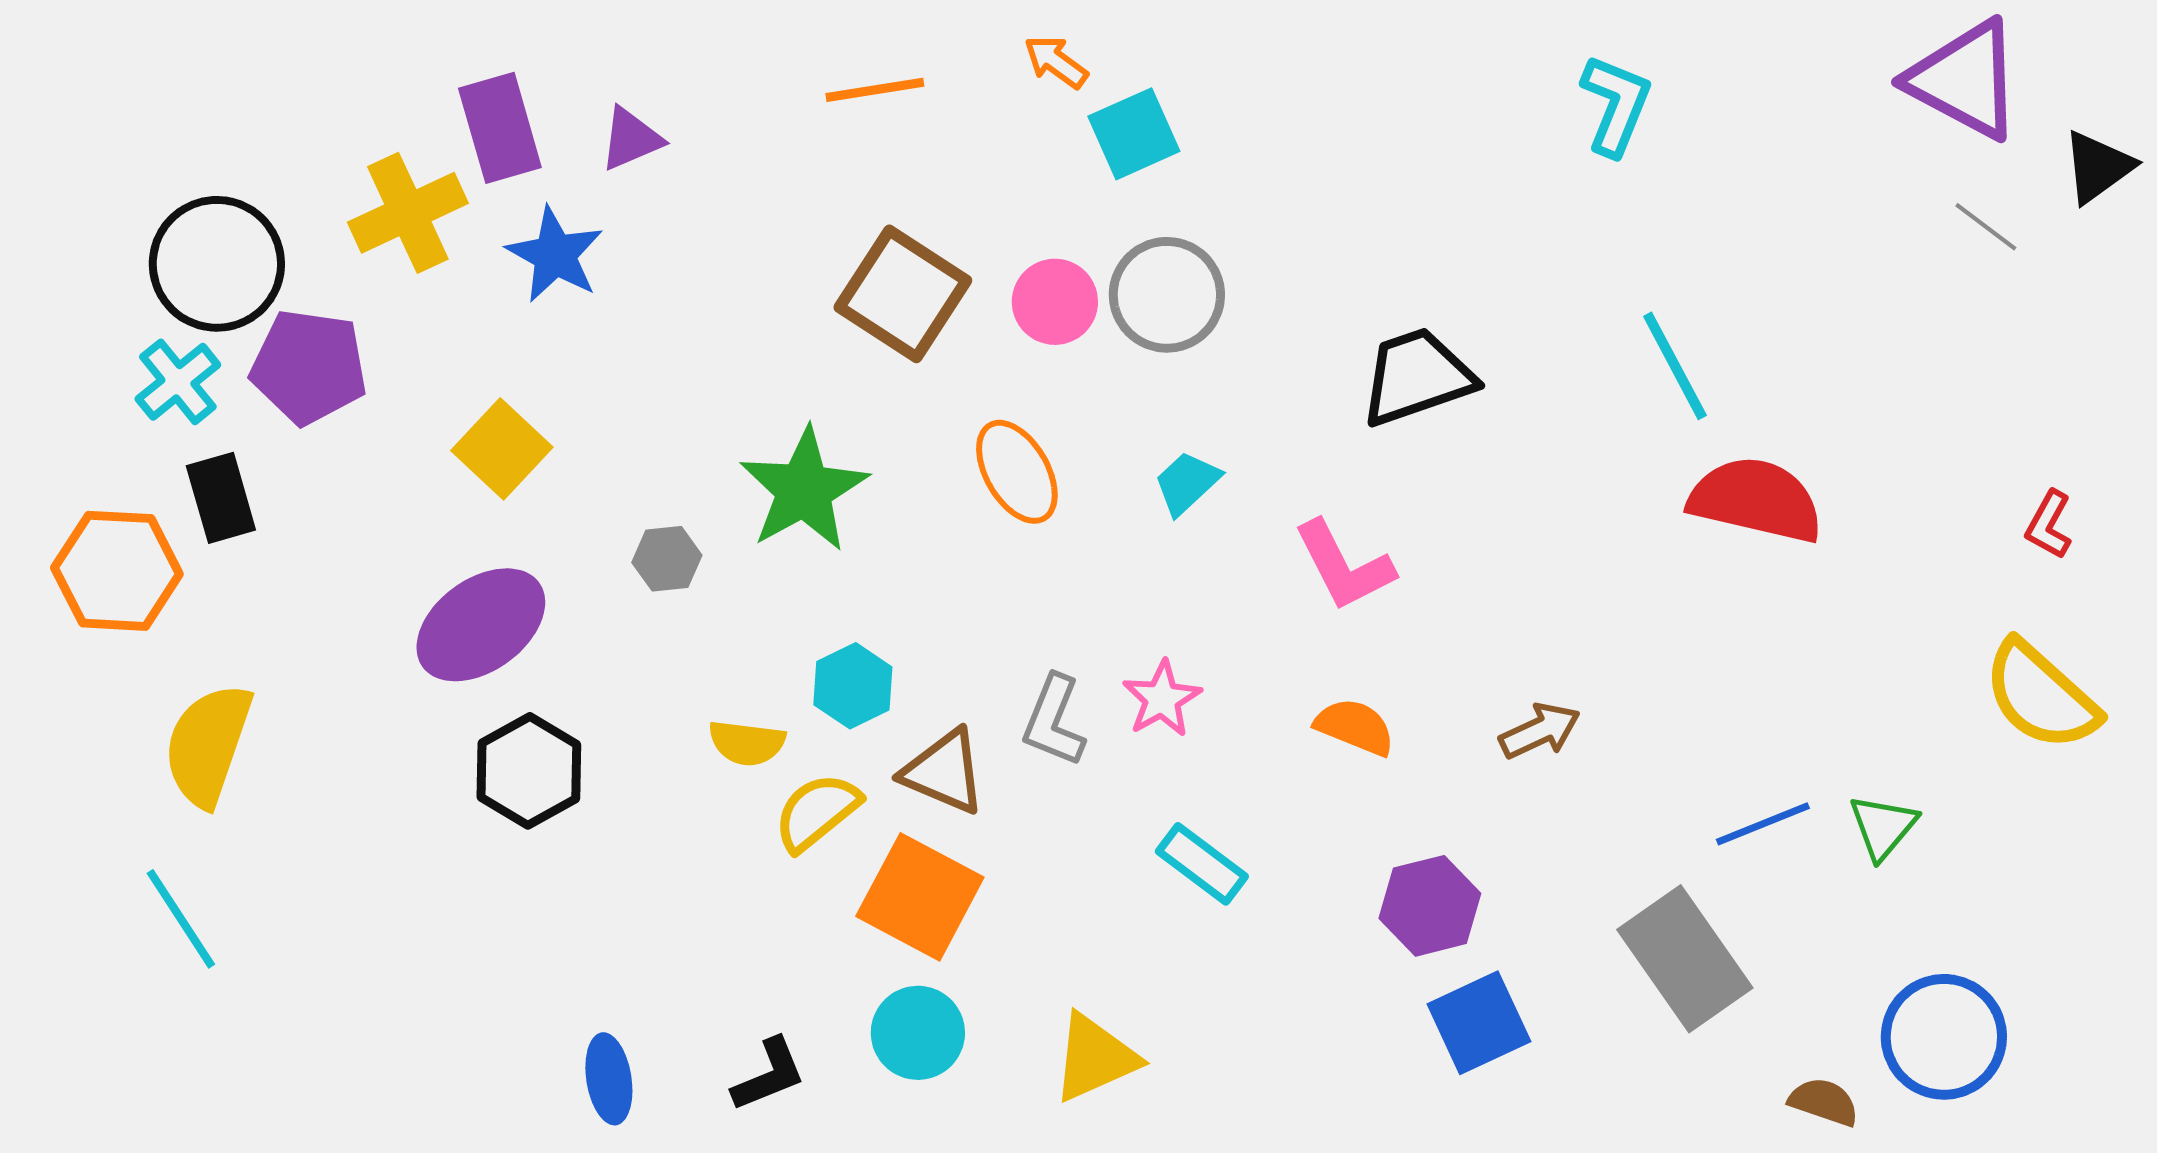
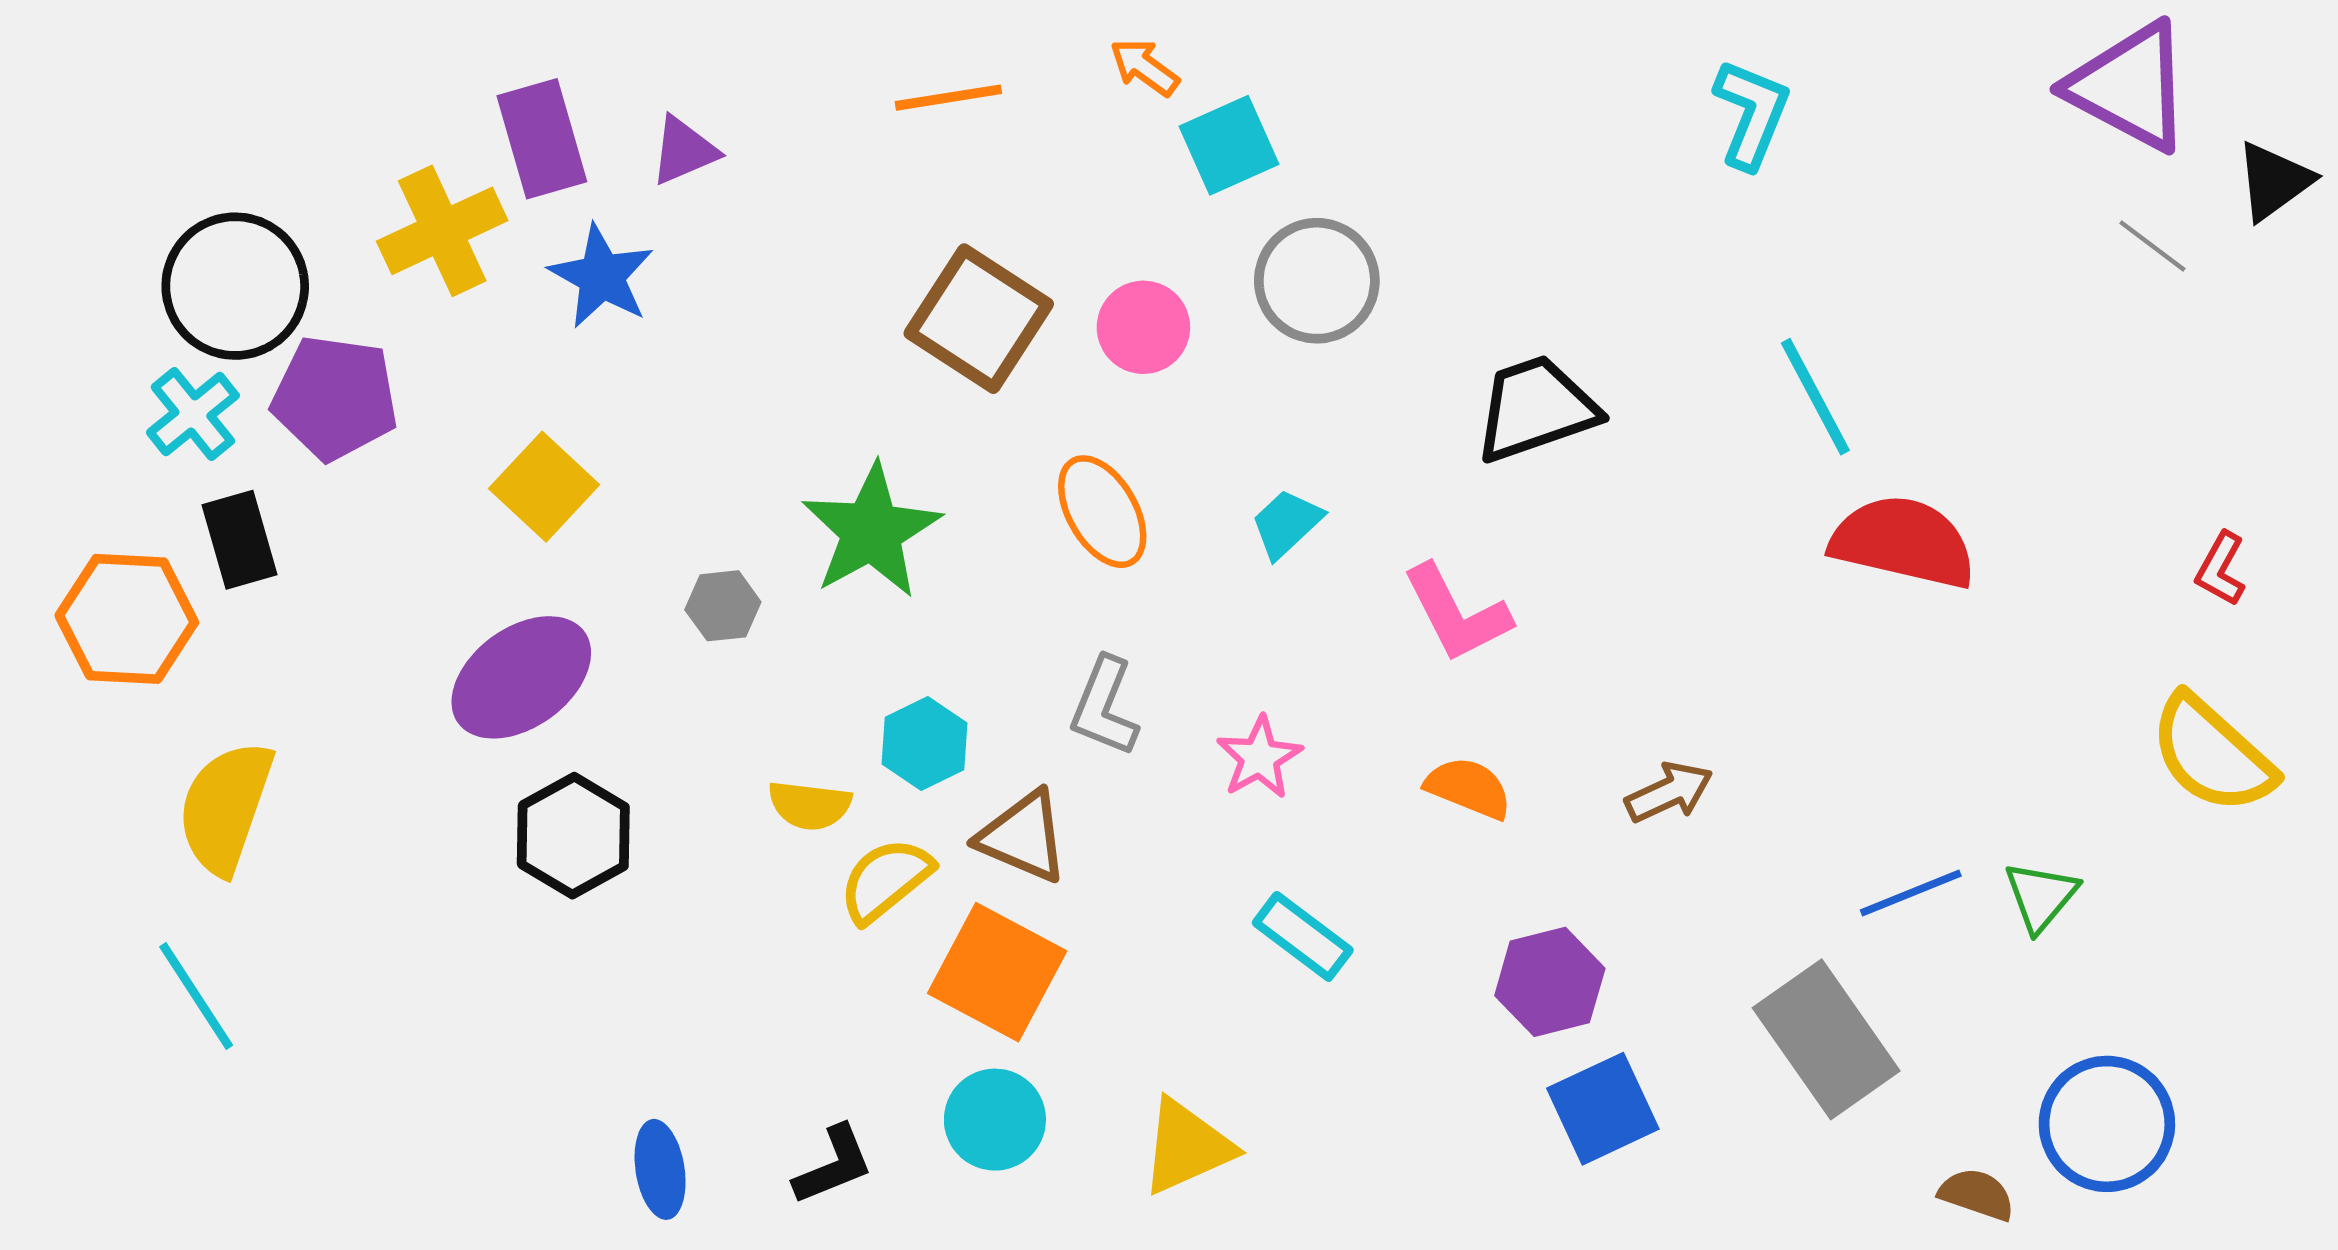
gray circle: (1167, 295) -> (1317, 281), moved
gray L-shape: (1054, 721) -> (1104, 707), moved

